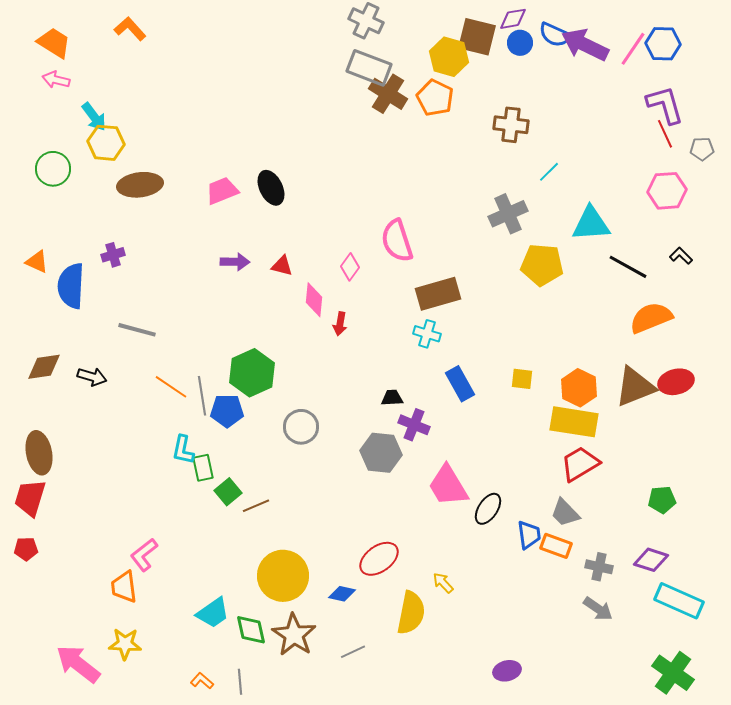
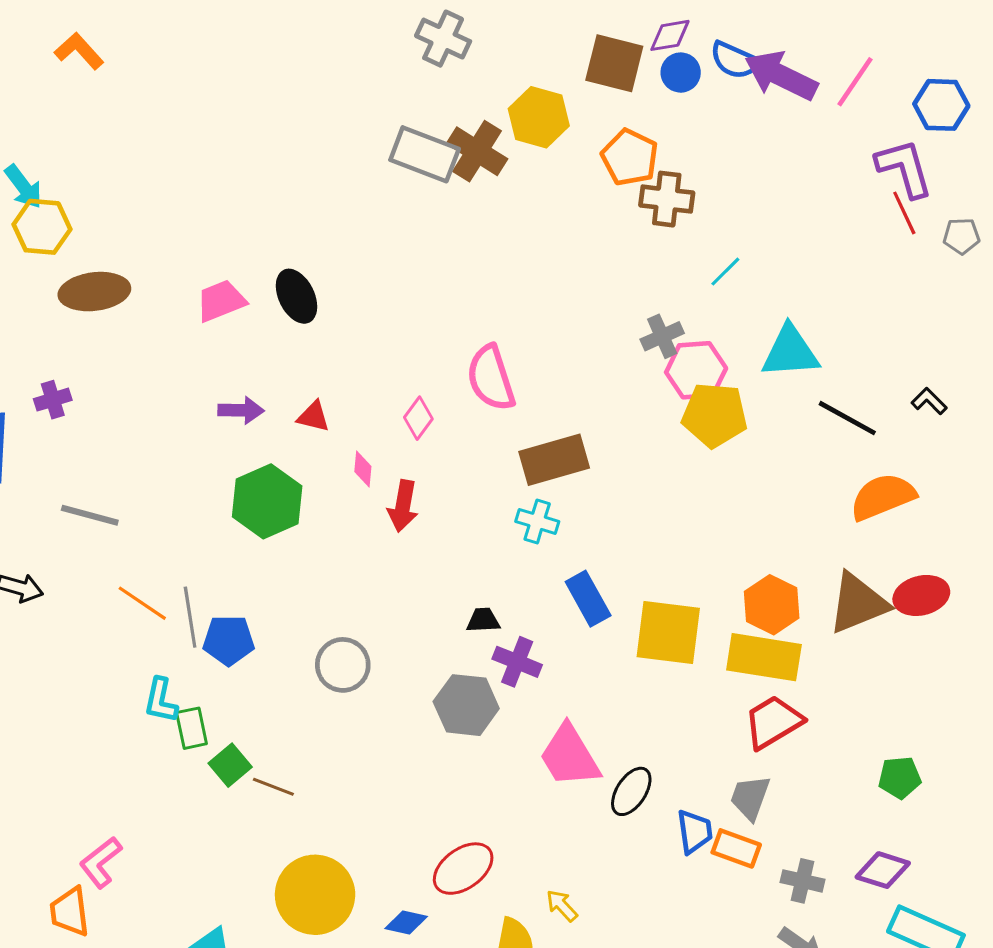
blue hexagon: (663, 44) -> (941, 105), moved
yellow hexagon: (449, 57) -> (539, 117), moved
gray rectangle: (369, 68) -> (425, 154), moved
orange pentagon: (435, 98) -> (630, 157), moved
pink hexagon: (667, 191) -> (696, 370), moved
gray cross: (508, 214) -> (662, 336), size x0.7
pink diamond: (314, 300) -> (363, 469), size x0.7
red arrow: (340, 324) -> (403, 506), size x1.4
green hexagon: (252, 373) -> (267, 501), moved
yellow square: (522, 379) -> (668, 633), moved, size x2.0
brown line: (256, 506) -> (273, 787), turned 44
gray trapezoid: (565, 513) -> (750, 798), turned 64

